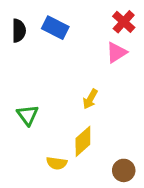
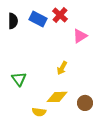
red cross: (124, 22) -> (60, 15), moved
yellow diamond: (83, 141) -> (57, 97), turned 40
brown circle: (124, 170) -> (85, 103), moved

